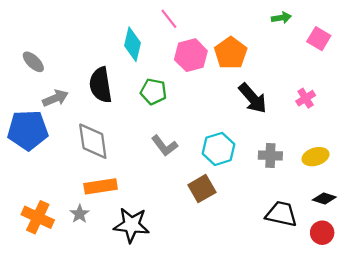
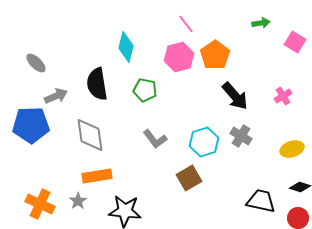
pink line: (169, 19) -> (186, 24), moved
gray cross: (270, 156) -> (241, 136), moved, turned 30

